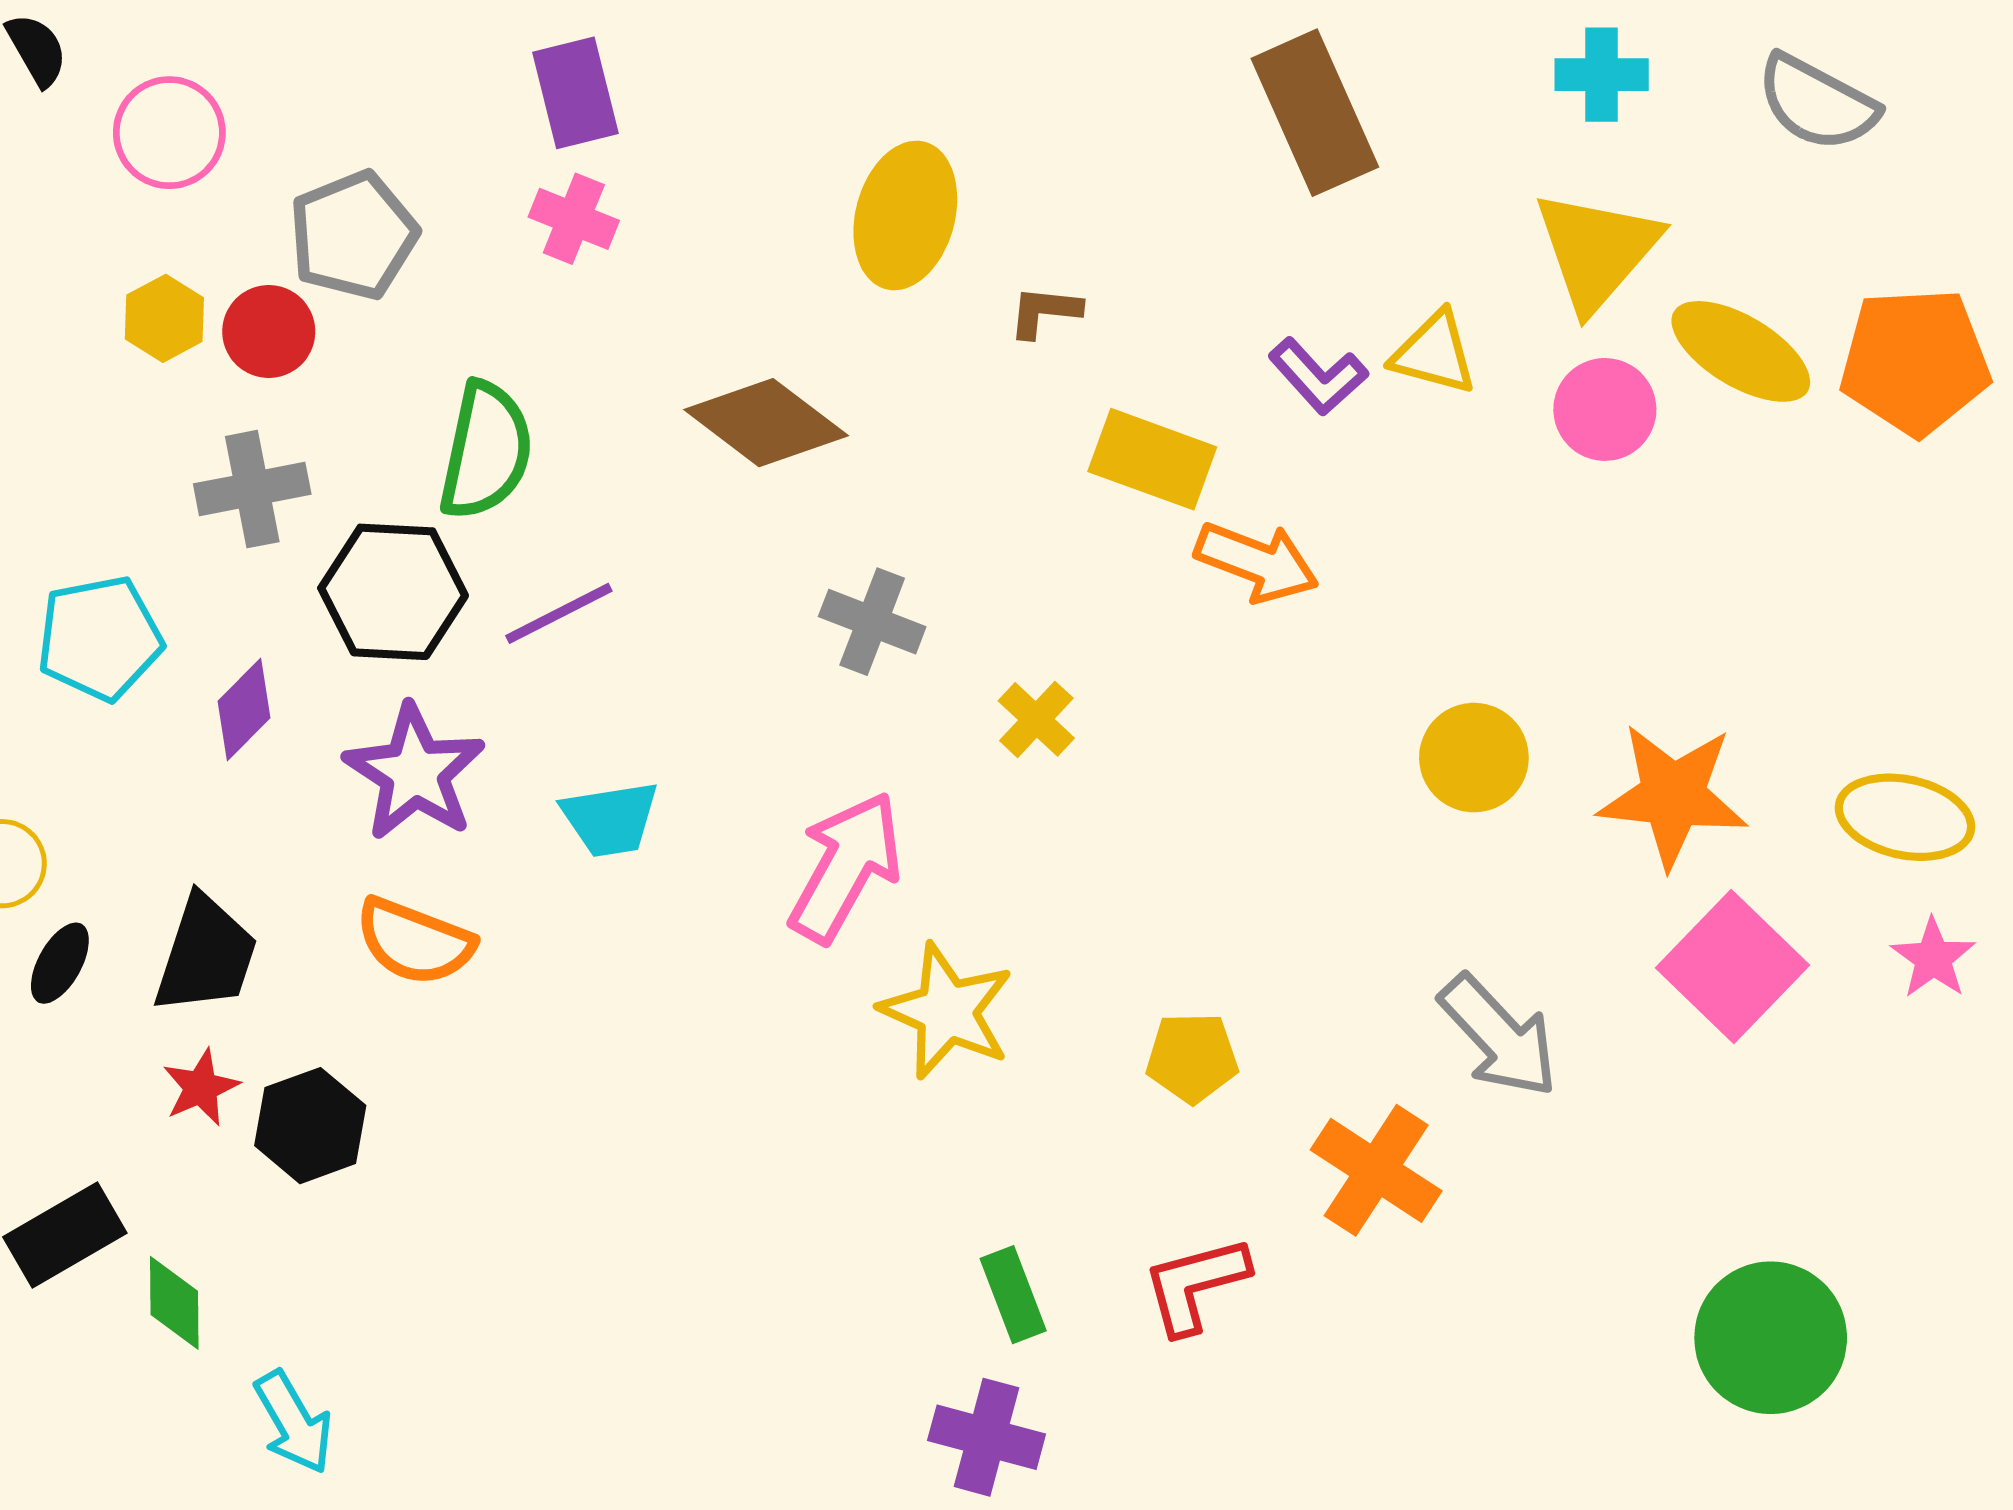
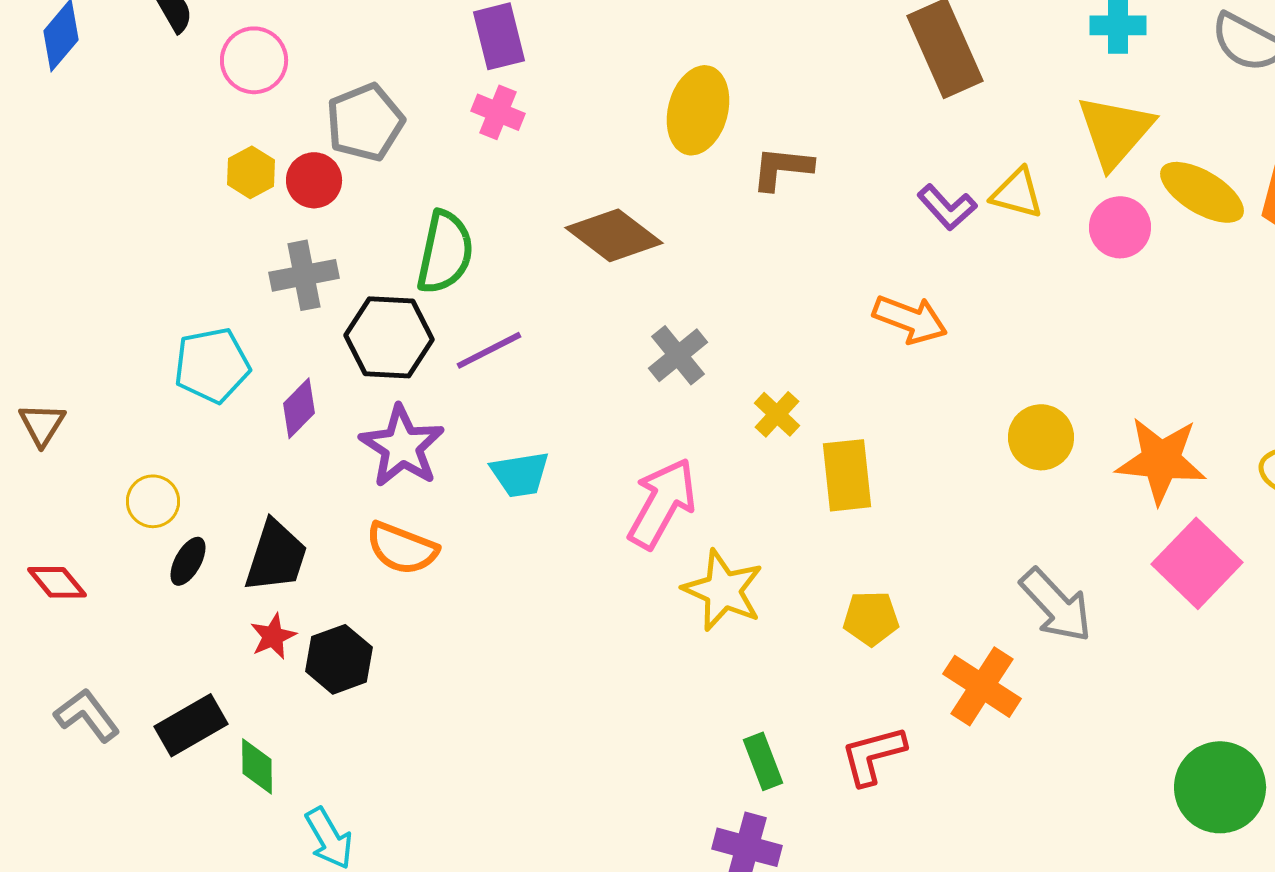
brown L-shape: (1045, 312) -> (782, 168), size x1.4
yellow rectangle: (1152, 459) -> (847, 475), moved, turned 64
gray cross: (872, 622) -> (678, 355), turned 30

